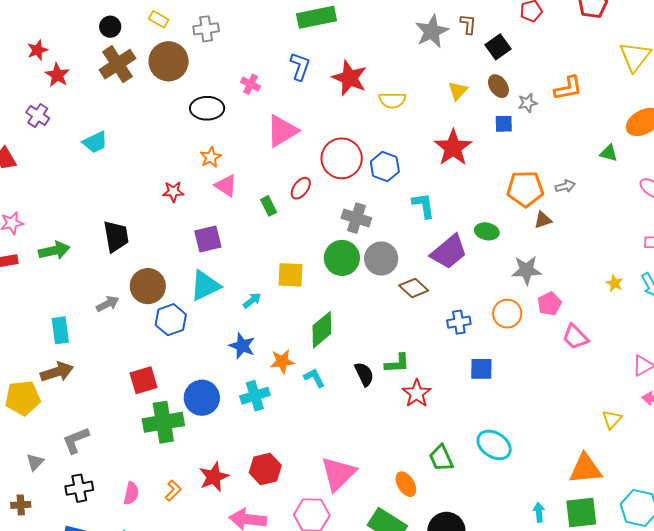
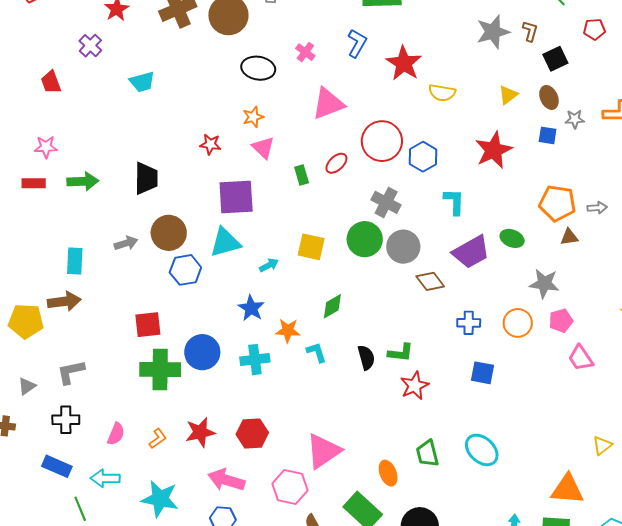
purple square: (208, 239) -> (236, 197), size x1.4
green diamond: (322, 330) -> (332, 306), size x0.7

